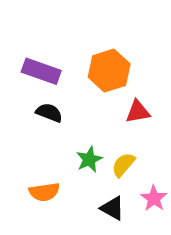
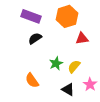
black semicircle: (49, 113) -> (35, 38), turned -56
orange semicircle: (44, 192) -> (32, 80), turned 63

